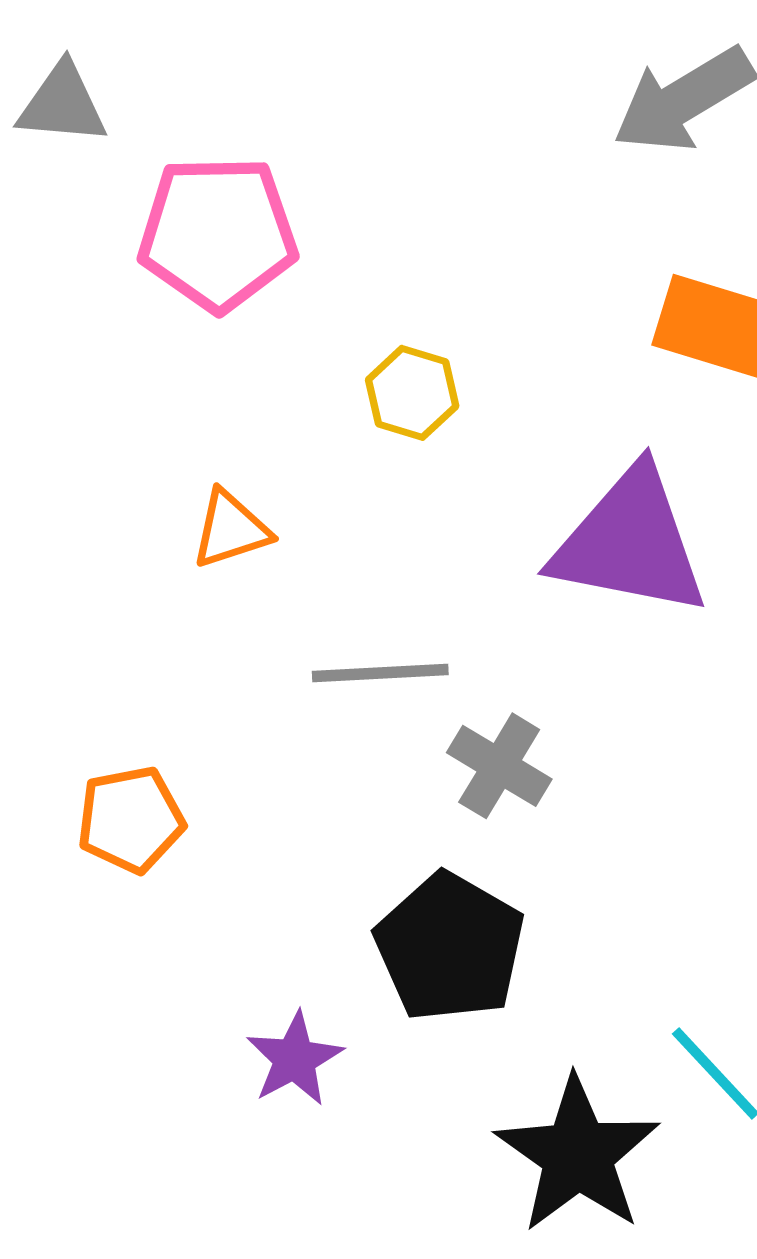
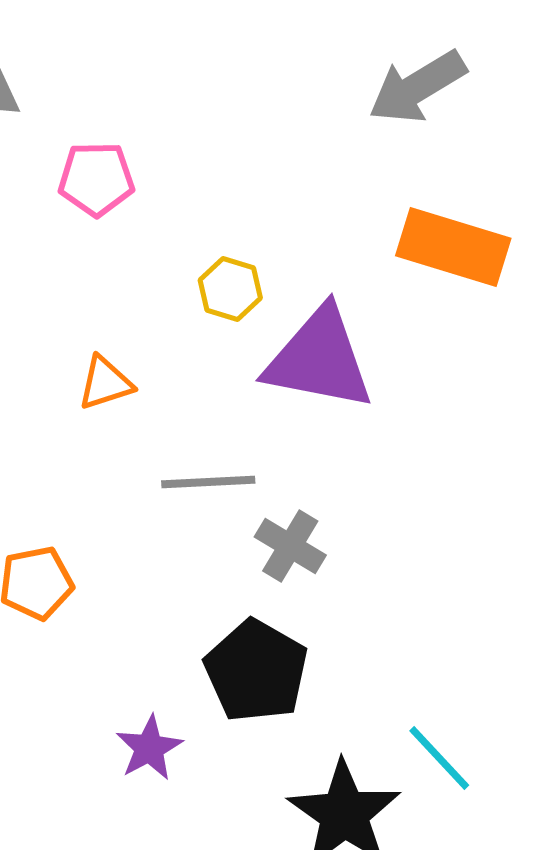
pink pentagon: (218, 233) -> (96, 179), size x0.7
purple triangle: (630, 542) -> (319, 359), moved

